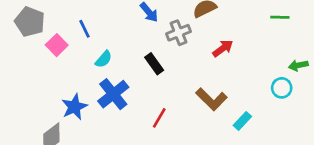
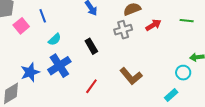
gray cross: (179, 33) -> (123, 30), moved
red arrow: (223, 48) -> (153, 25), moved
cyan rectangle: (242, 121) -> (171, 95), moved

